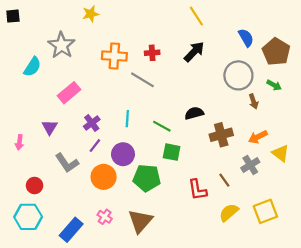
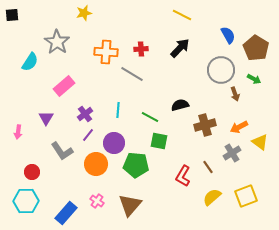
yellow line: (196, 16) -> (182, 15), turned -30
red L-shape: (197, 190) -> (183, 176), turned 40

